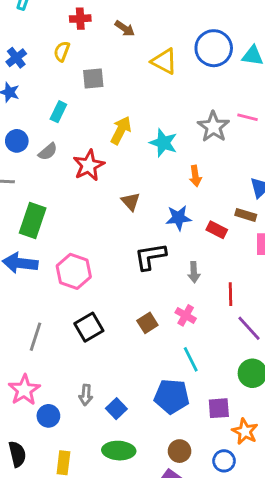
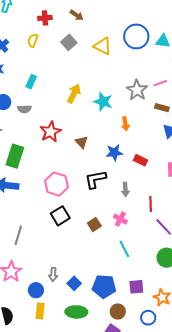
brown arrow: (125, 28) -> (77, 15), moved
gray square: (93, 79) -> (69, 42), moved, turned -35
pink line: (248, 117) -> (160, 83), turned -32
gray semicircle: (48, 152) -> (24, 109), turned 40
red star: (89, 165) -> (51, 132), moved
brown rectangle: (246, 215) -> (162, 108), moved
pink hexagon: (74, 271) -> (57, 184), moved
black square: (89, 327) -> (60, 216), moved
blue pentagon: (172, 396) -> (104, 286), moved
purple square: (219, 408) -> (136, 287), moved
blue circle: (48, 416) -> (36, 290), moved
yellow rectangle: (63, 463) -> (40, 311), moved

